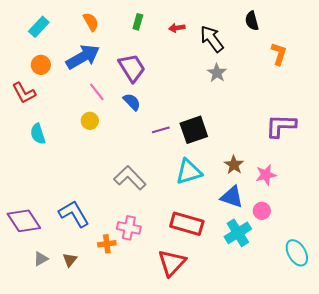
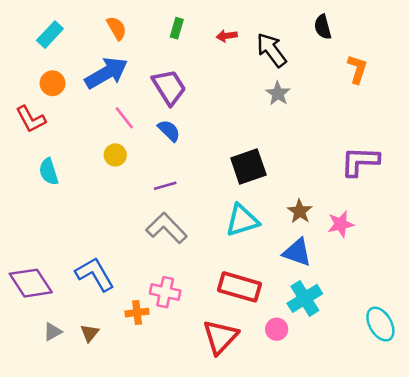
purple line: (161, 130) -> (165, 186), moved
pink circle: (262, 211) -> (277, 329), moved

